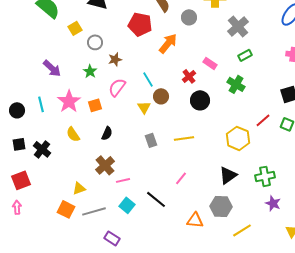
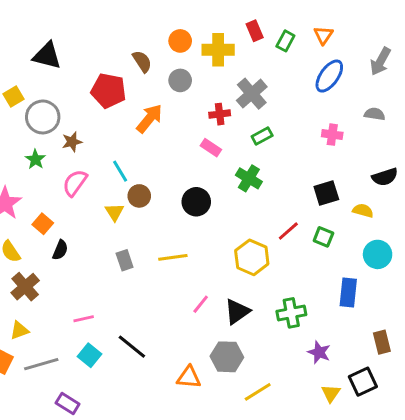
gray circle: (95, 42) -> (43, 117), size x1.5
red cross: (189, 76) -> (220, 114), moved, turned 32
orange square: (95, 105) -> (43, 224), moved, turned -32
brown cross: (105, 165) -> (25, 287), moved
pink line: (181, 178) -> (201, 304), moved
purple star: (273, 203) -> (319, 352), moved

